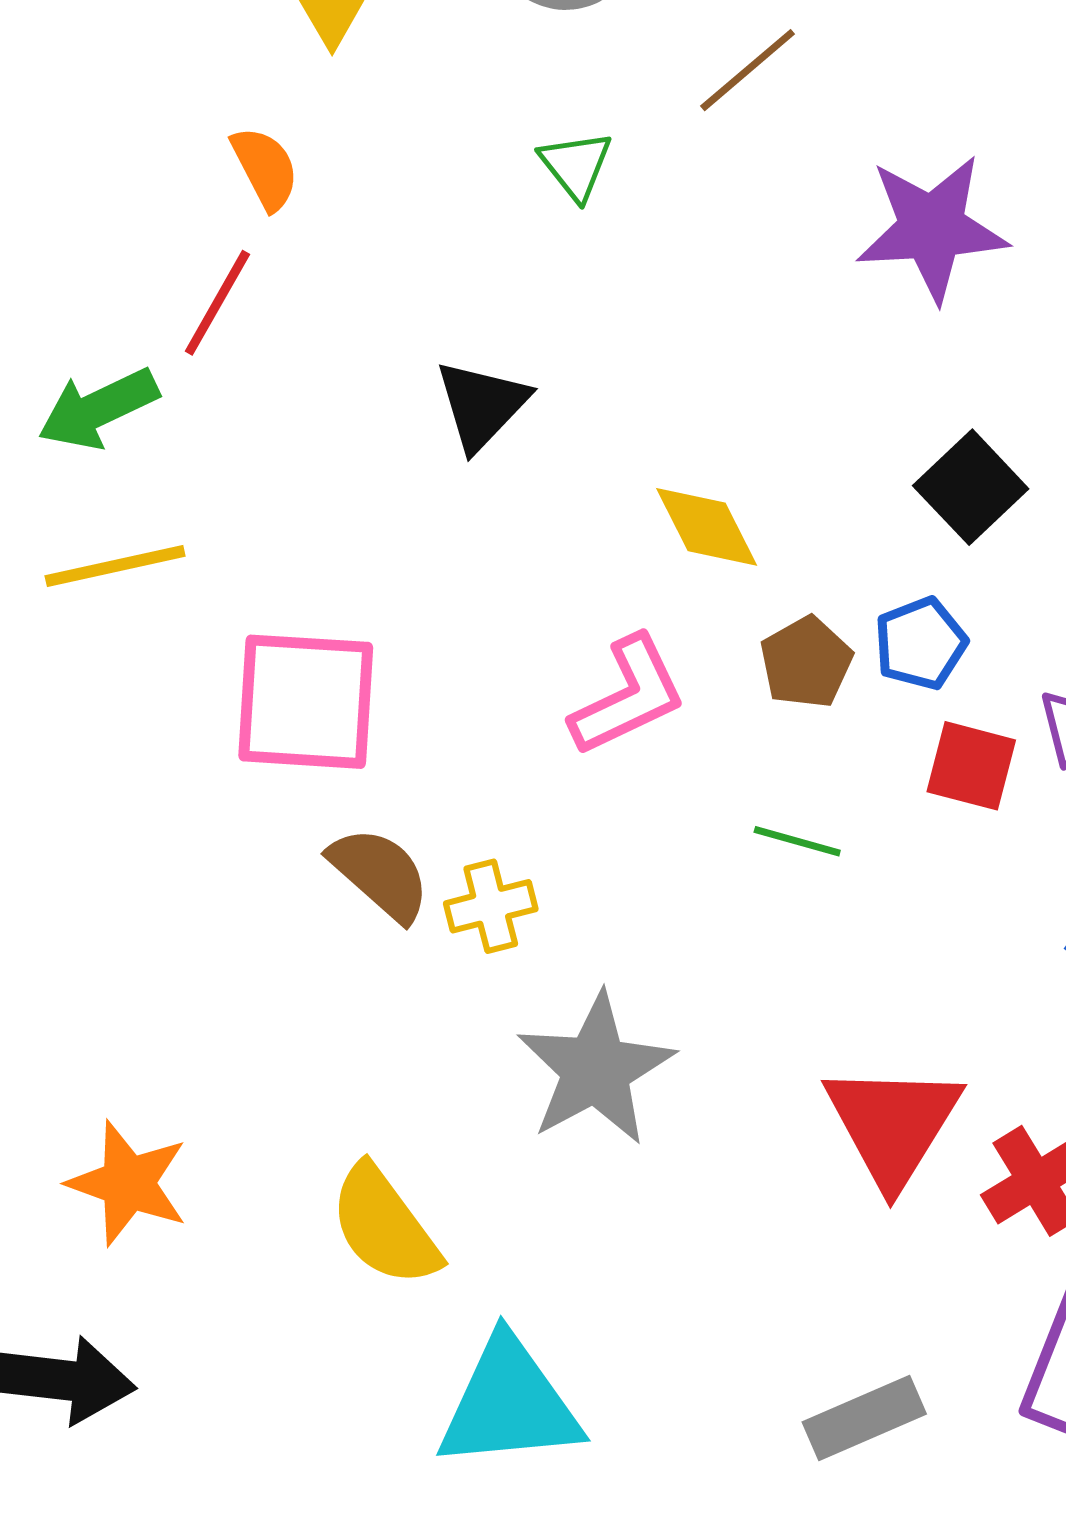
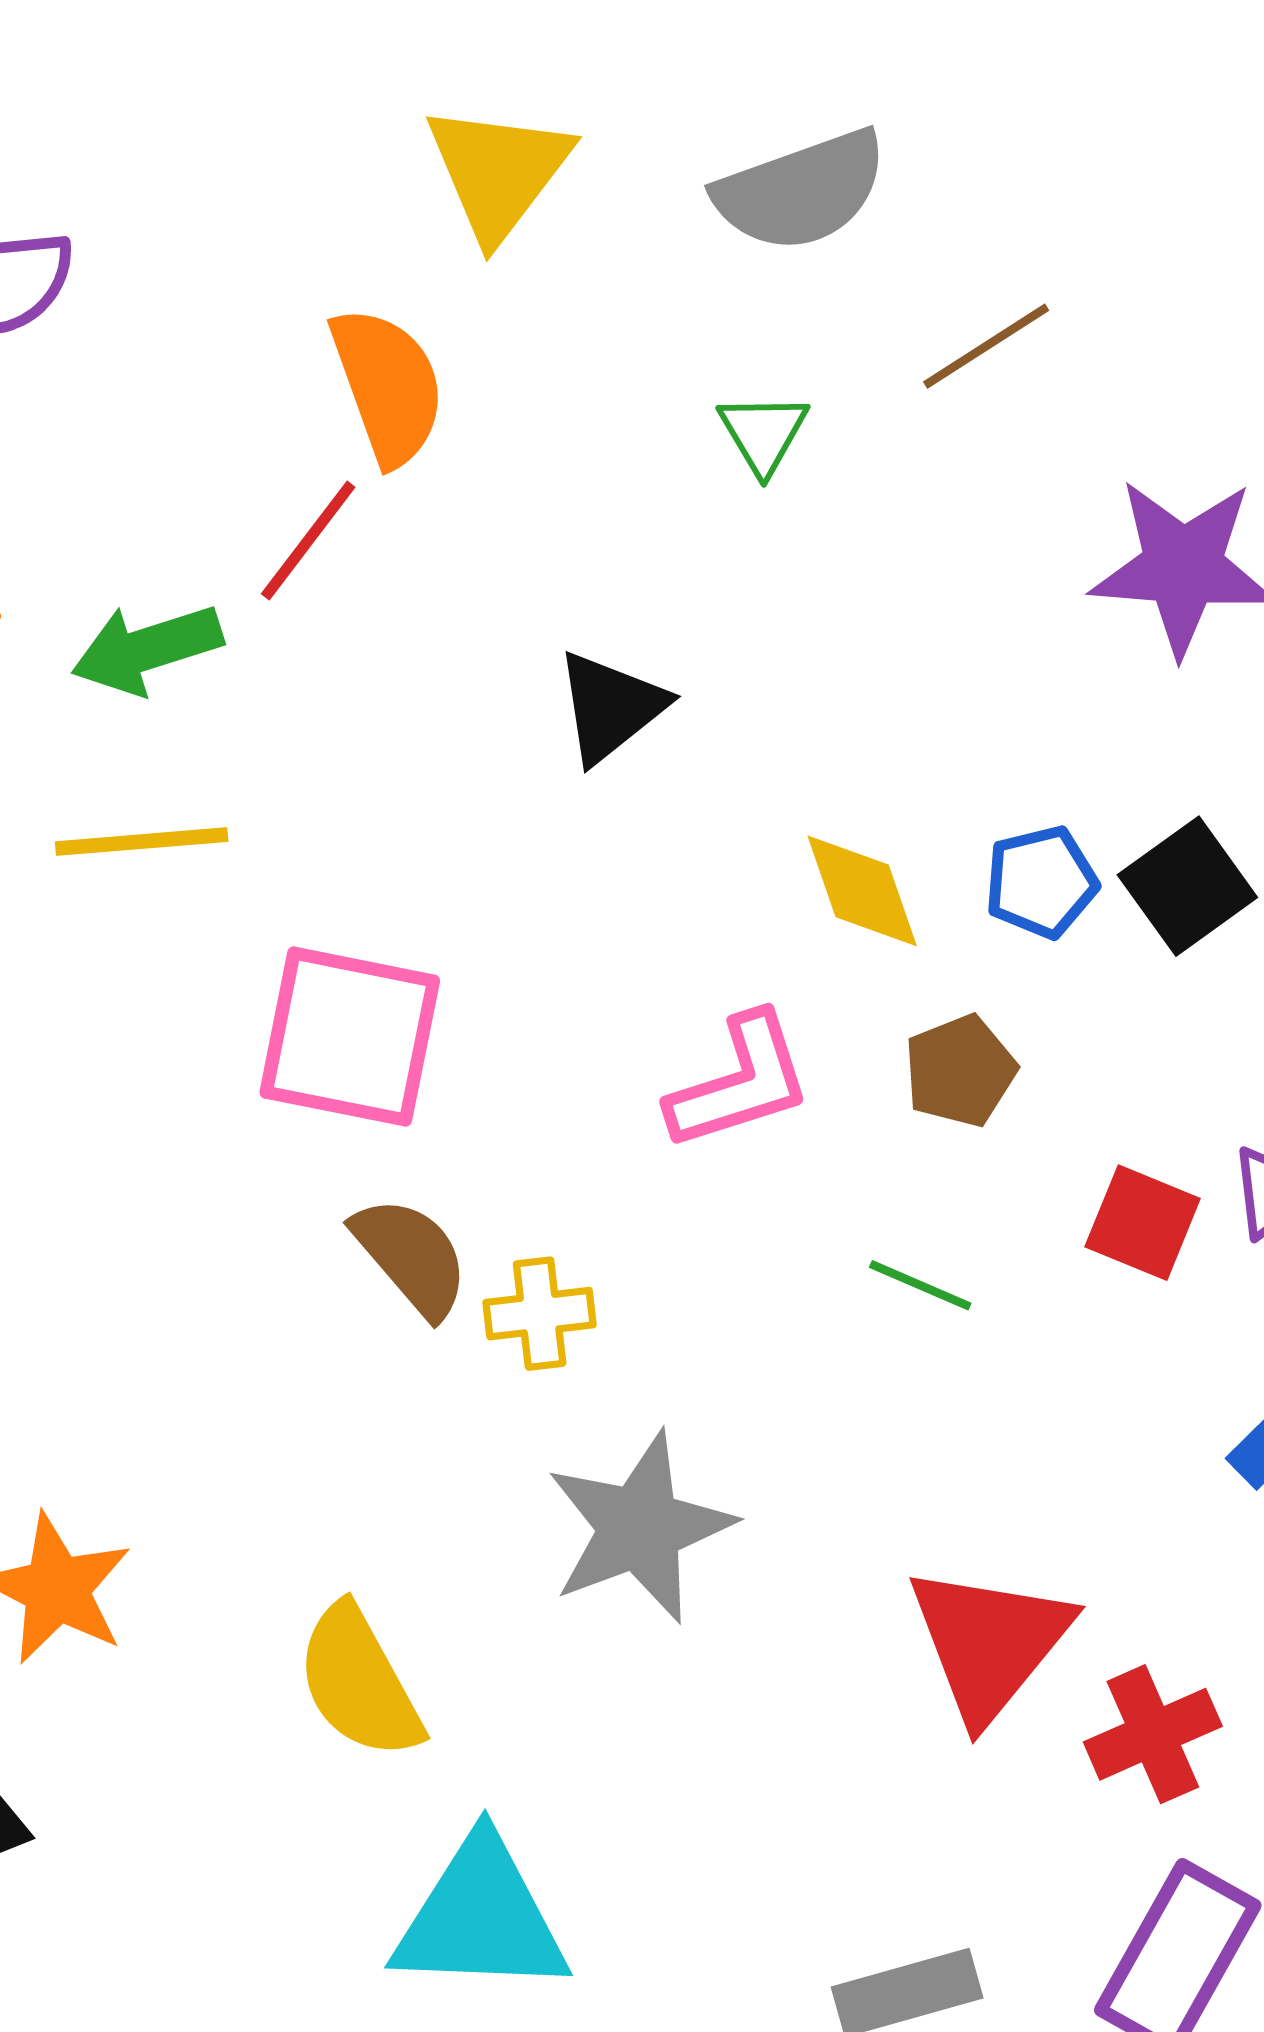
orange semicircle: (265, 168) -> (388, 386), size x1.5
blue pentagon: (921, 643) -> (1041, 882), moved

